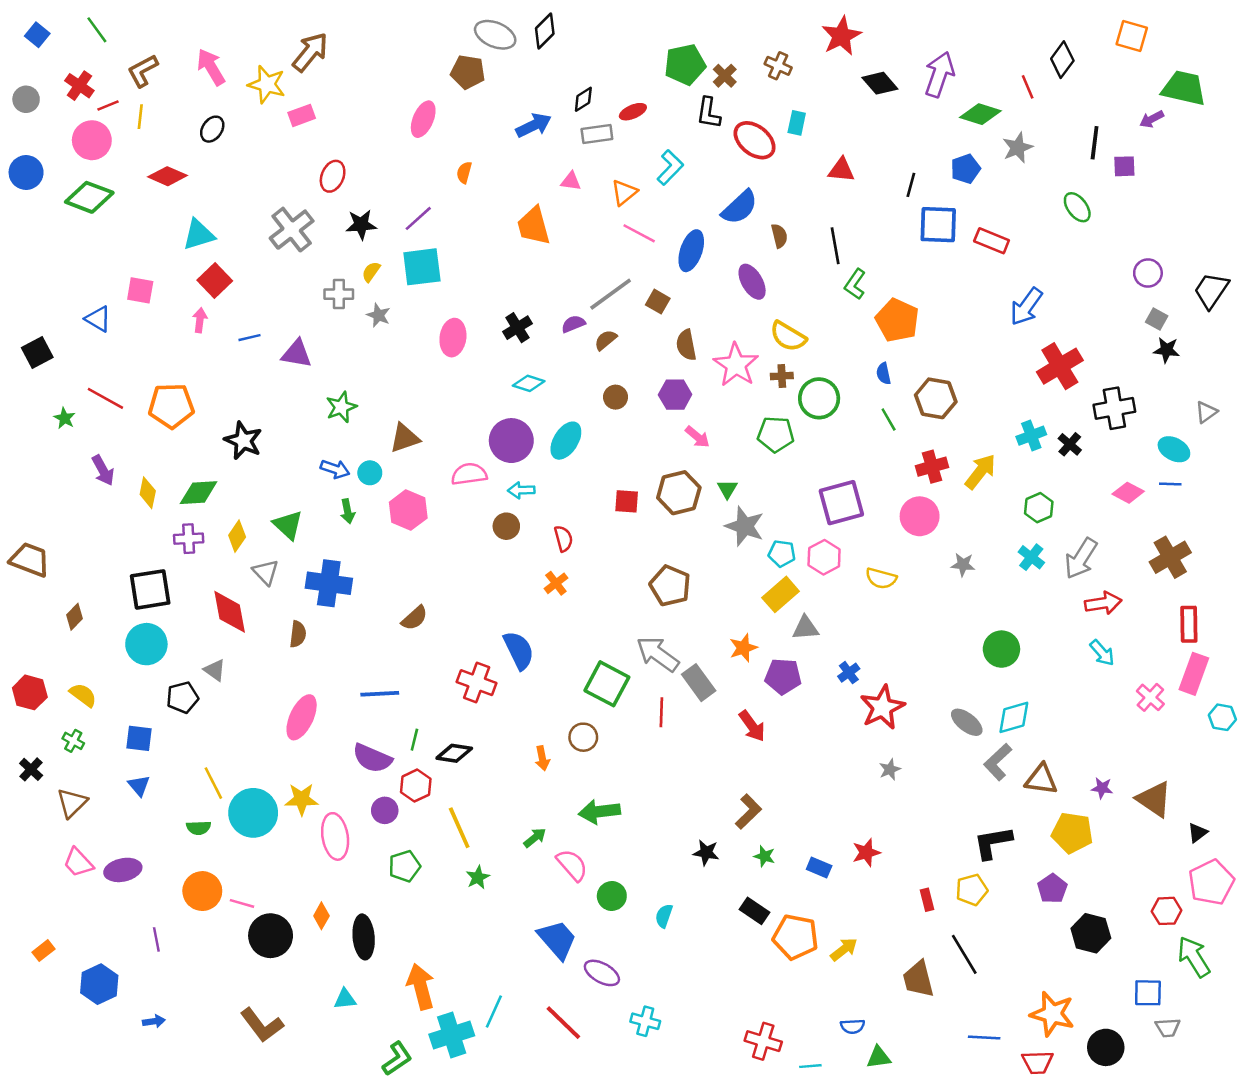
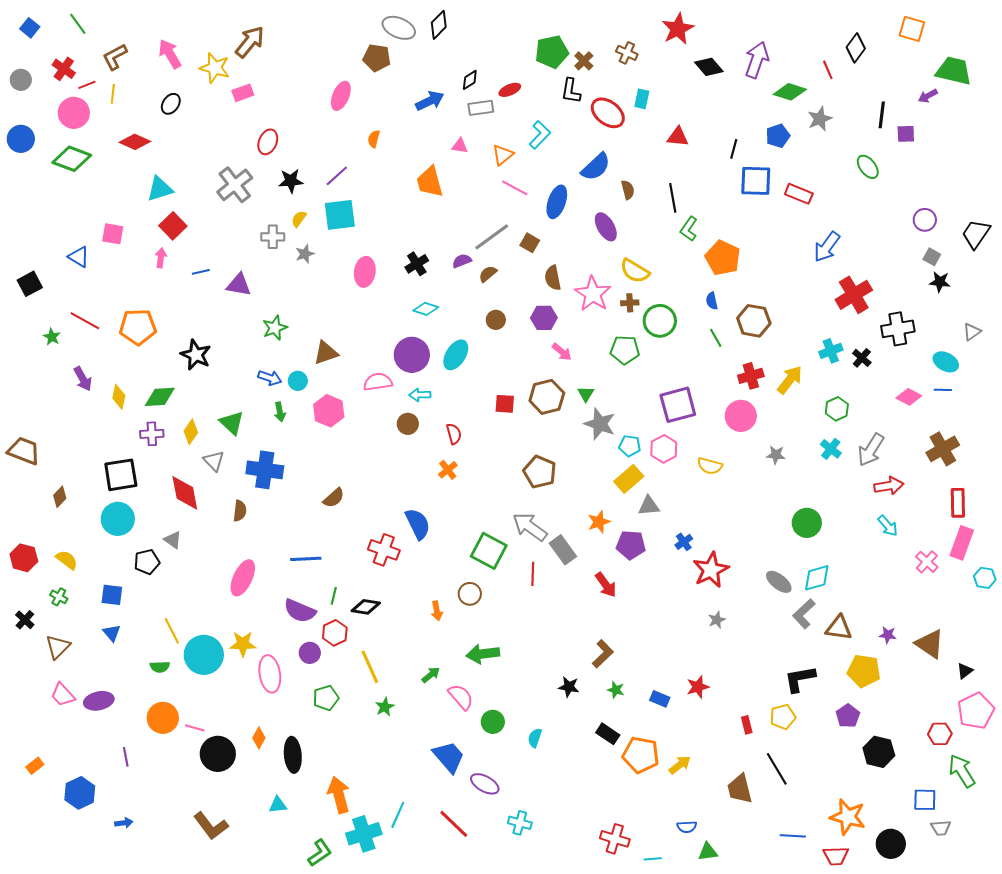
gray star: (379, 315) -> (305, 254), turned 30

